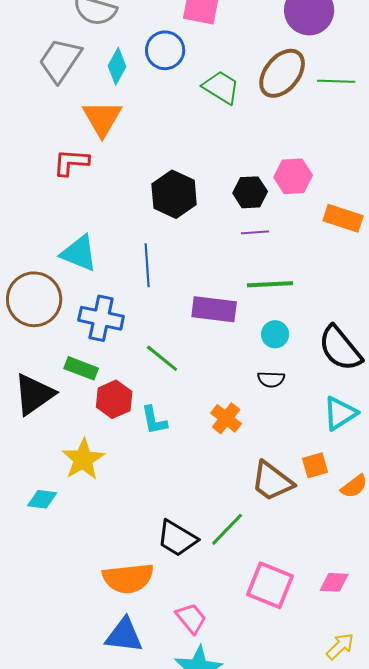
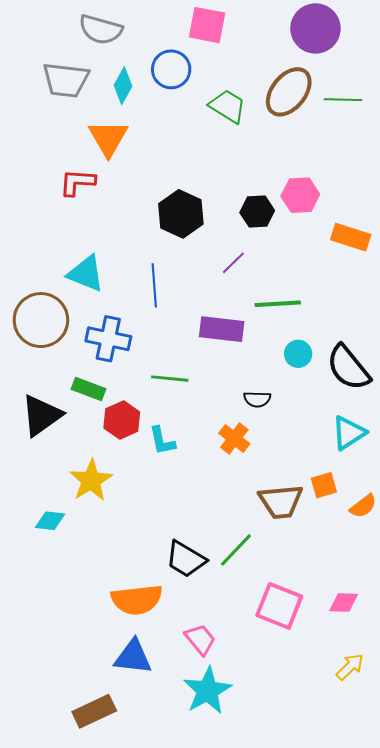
gray trapezoid: (60, 60) -> (66, 80), turned -117
purple line: (255, 232) -> (233, 263), moved, turned -40
cyan circle: (275, 334) -> (298, 354), moved
green line: (162, 358) -> (170, 379), turned -33
black semicircle: (271, 379) -> (257, 399), moved
brown trapezoid: (272, 481) -> (281, 501), turned -42

